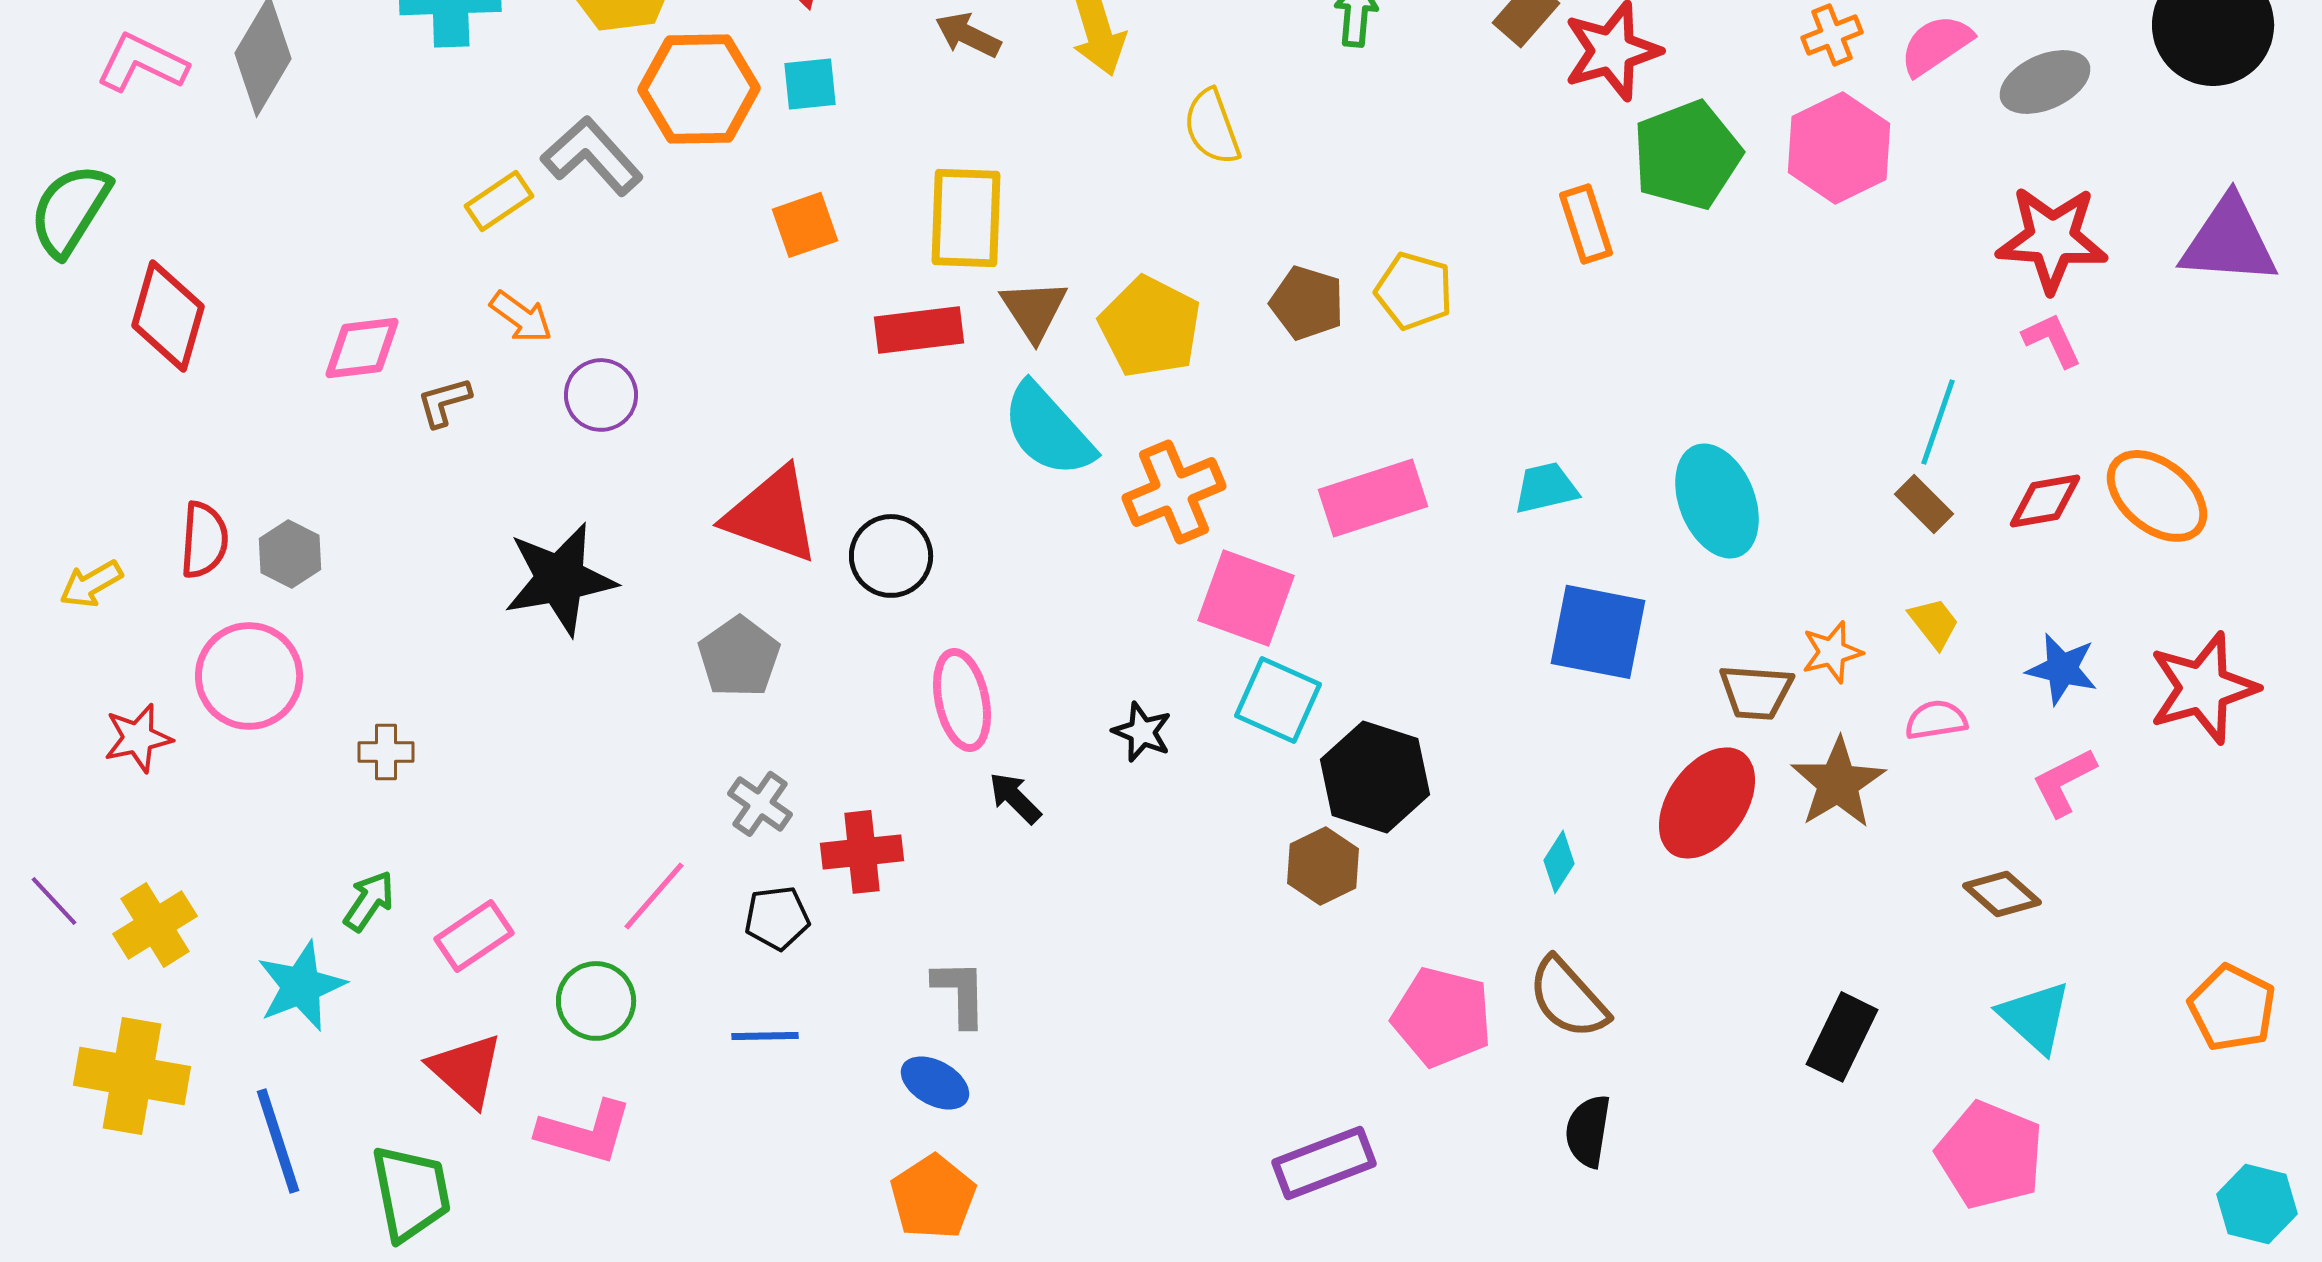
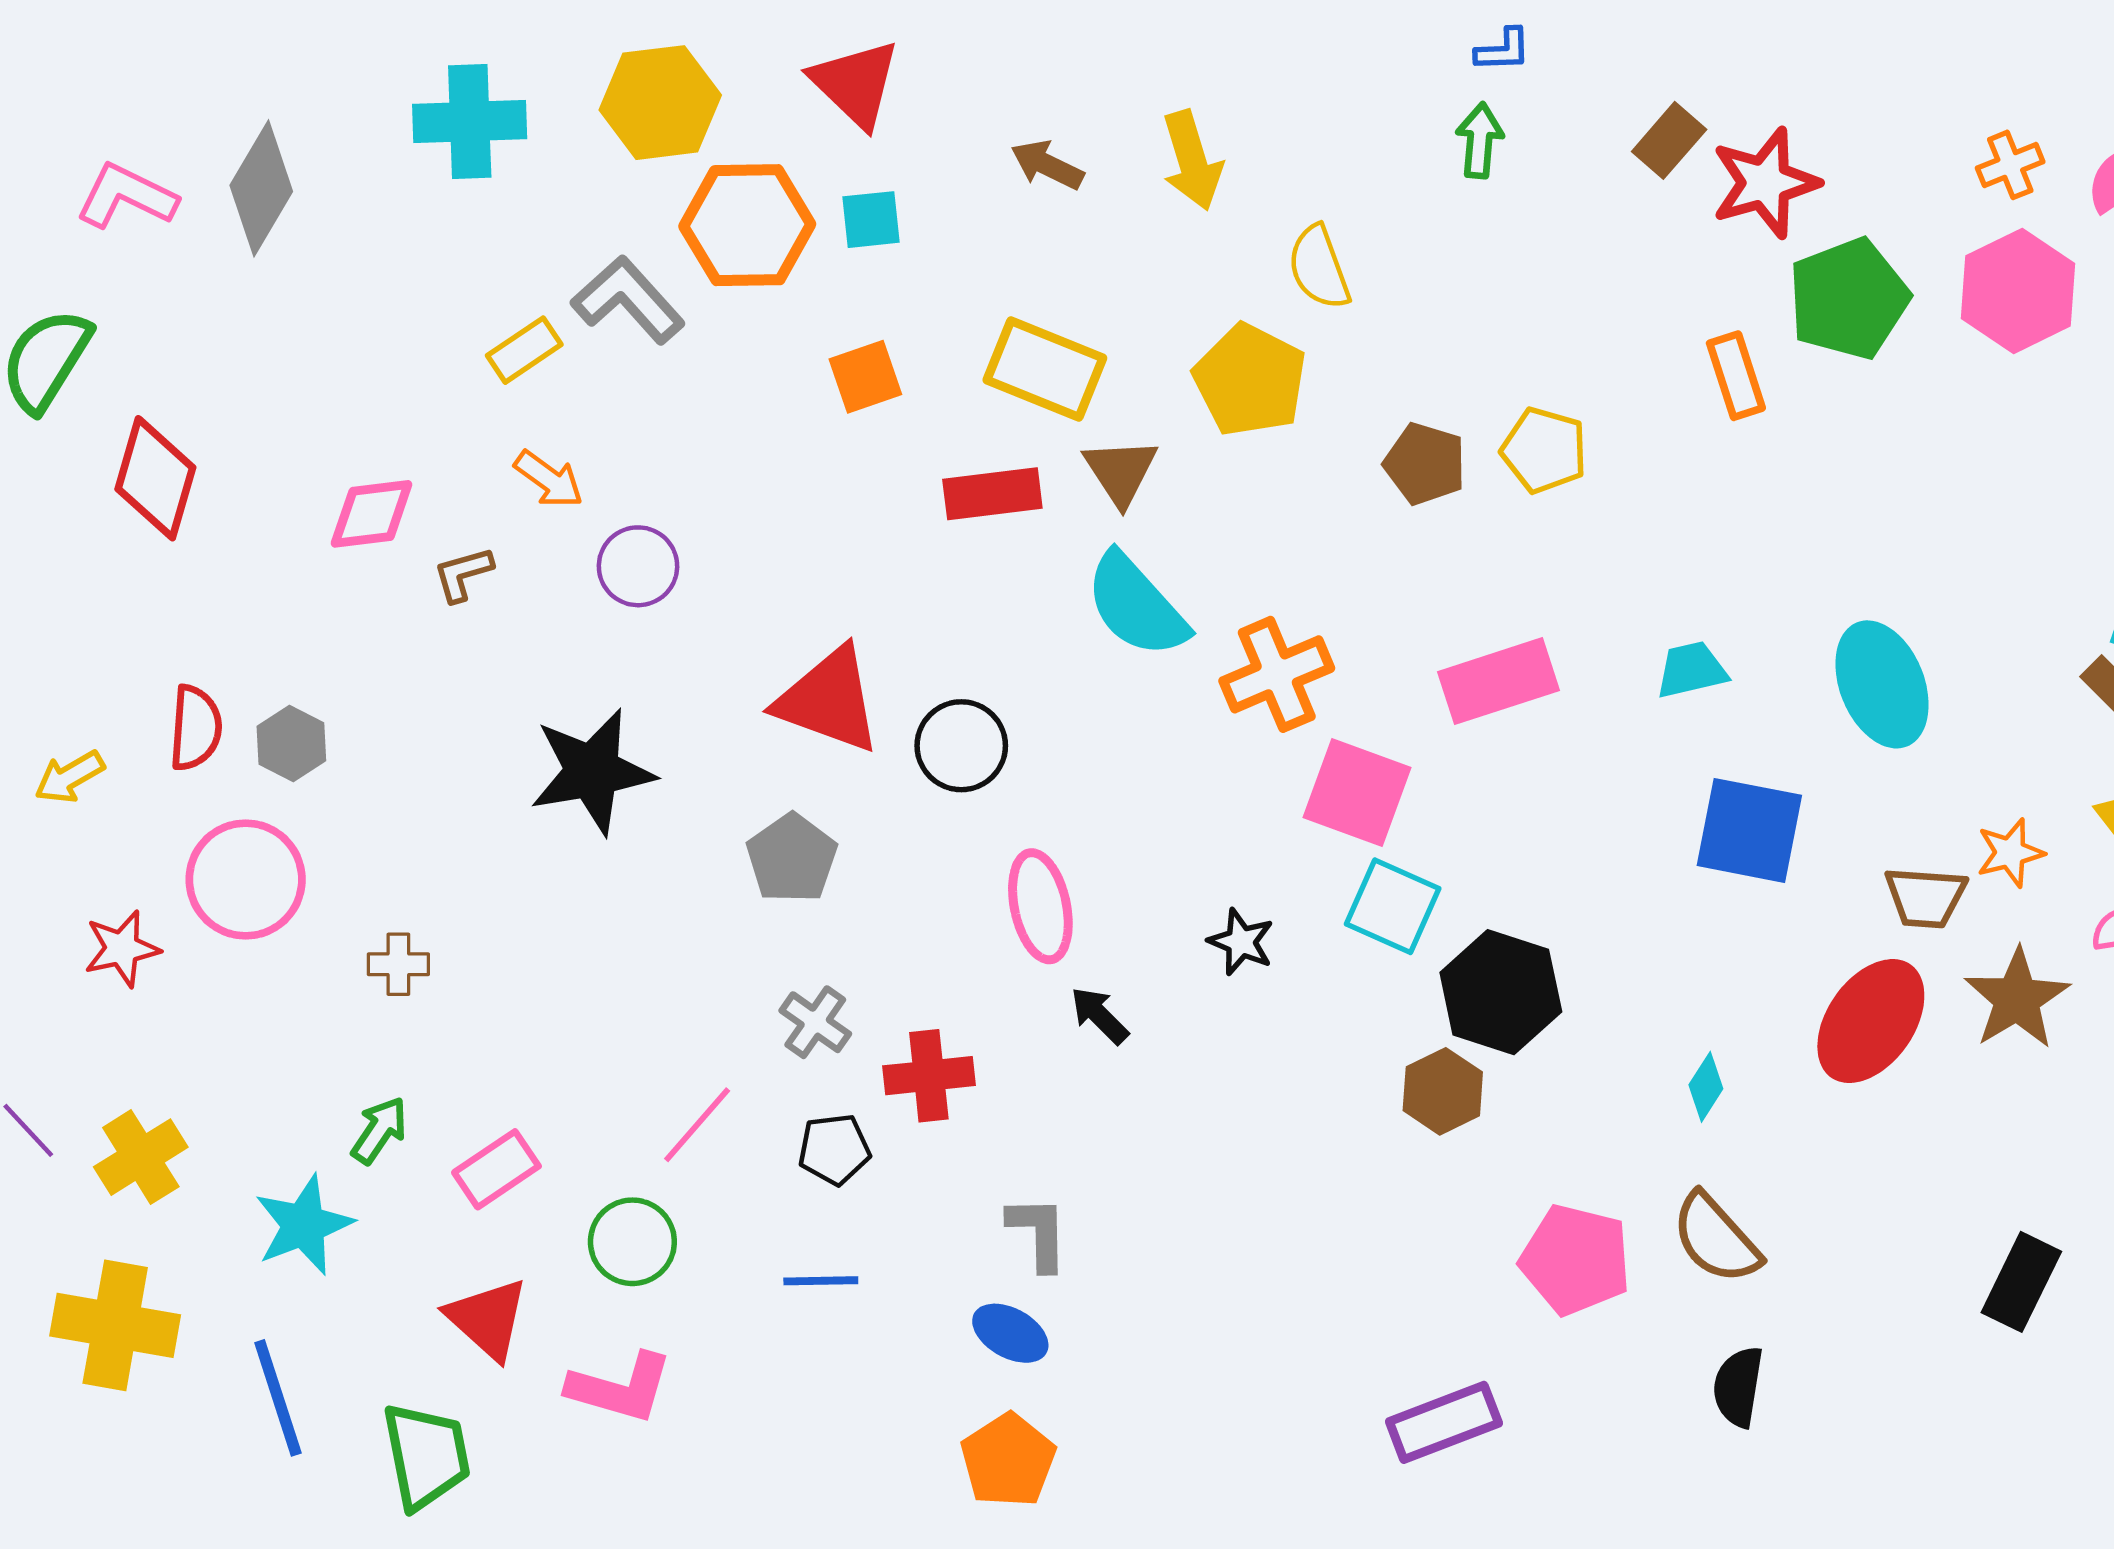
yellow rectangle: (966, 218) -> (1045, 369), turned -70
yellow pentagon: (1150, 327) -> (1250, 380), moved

